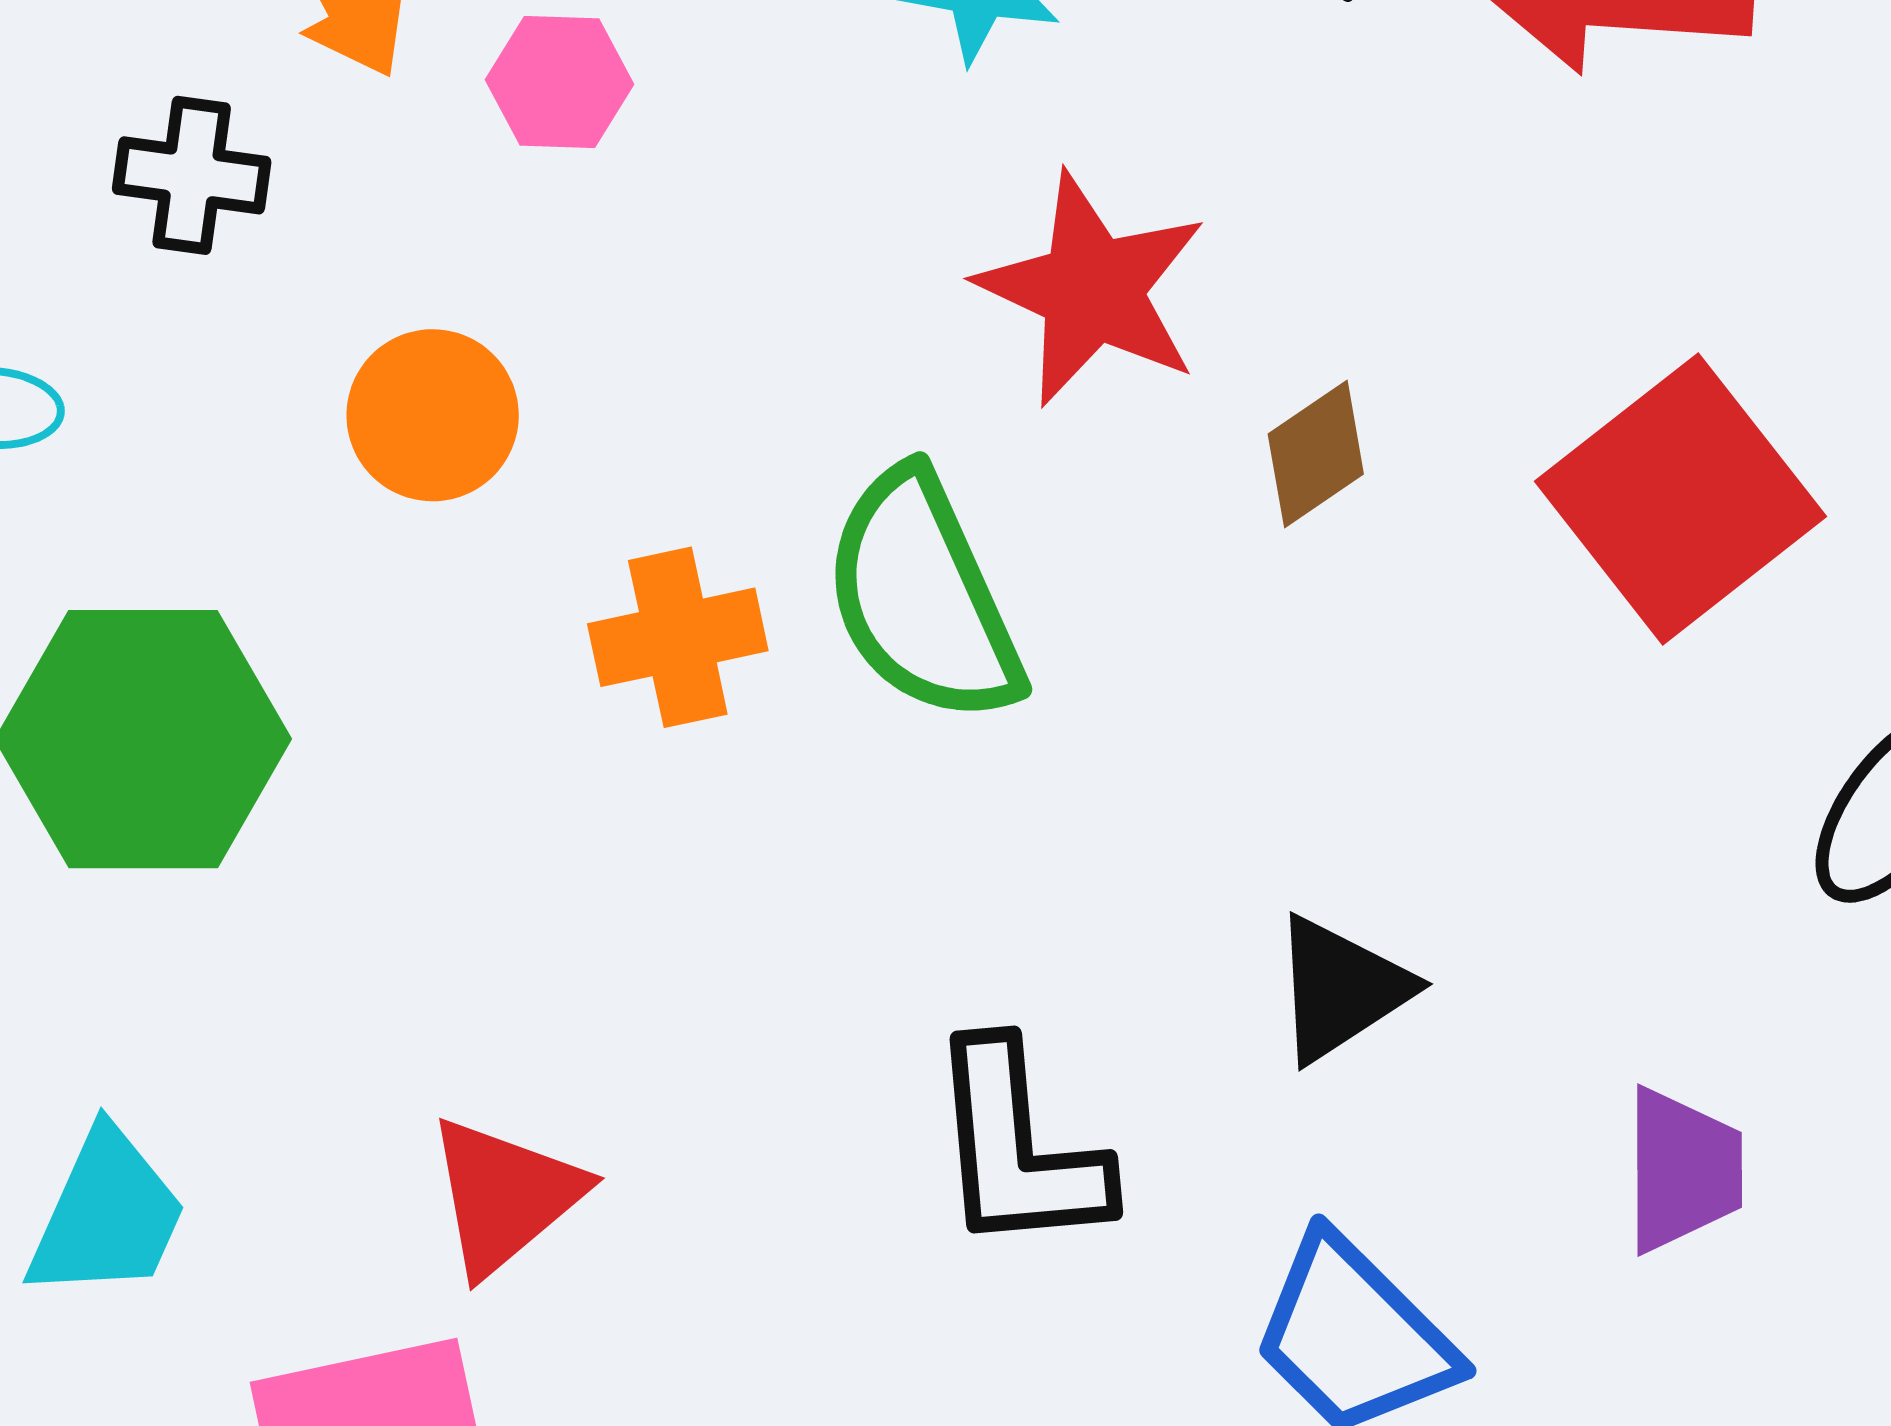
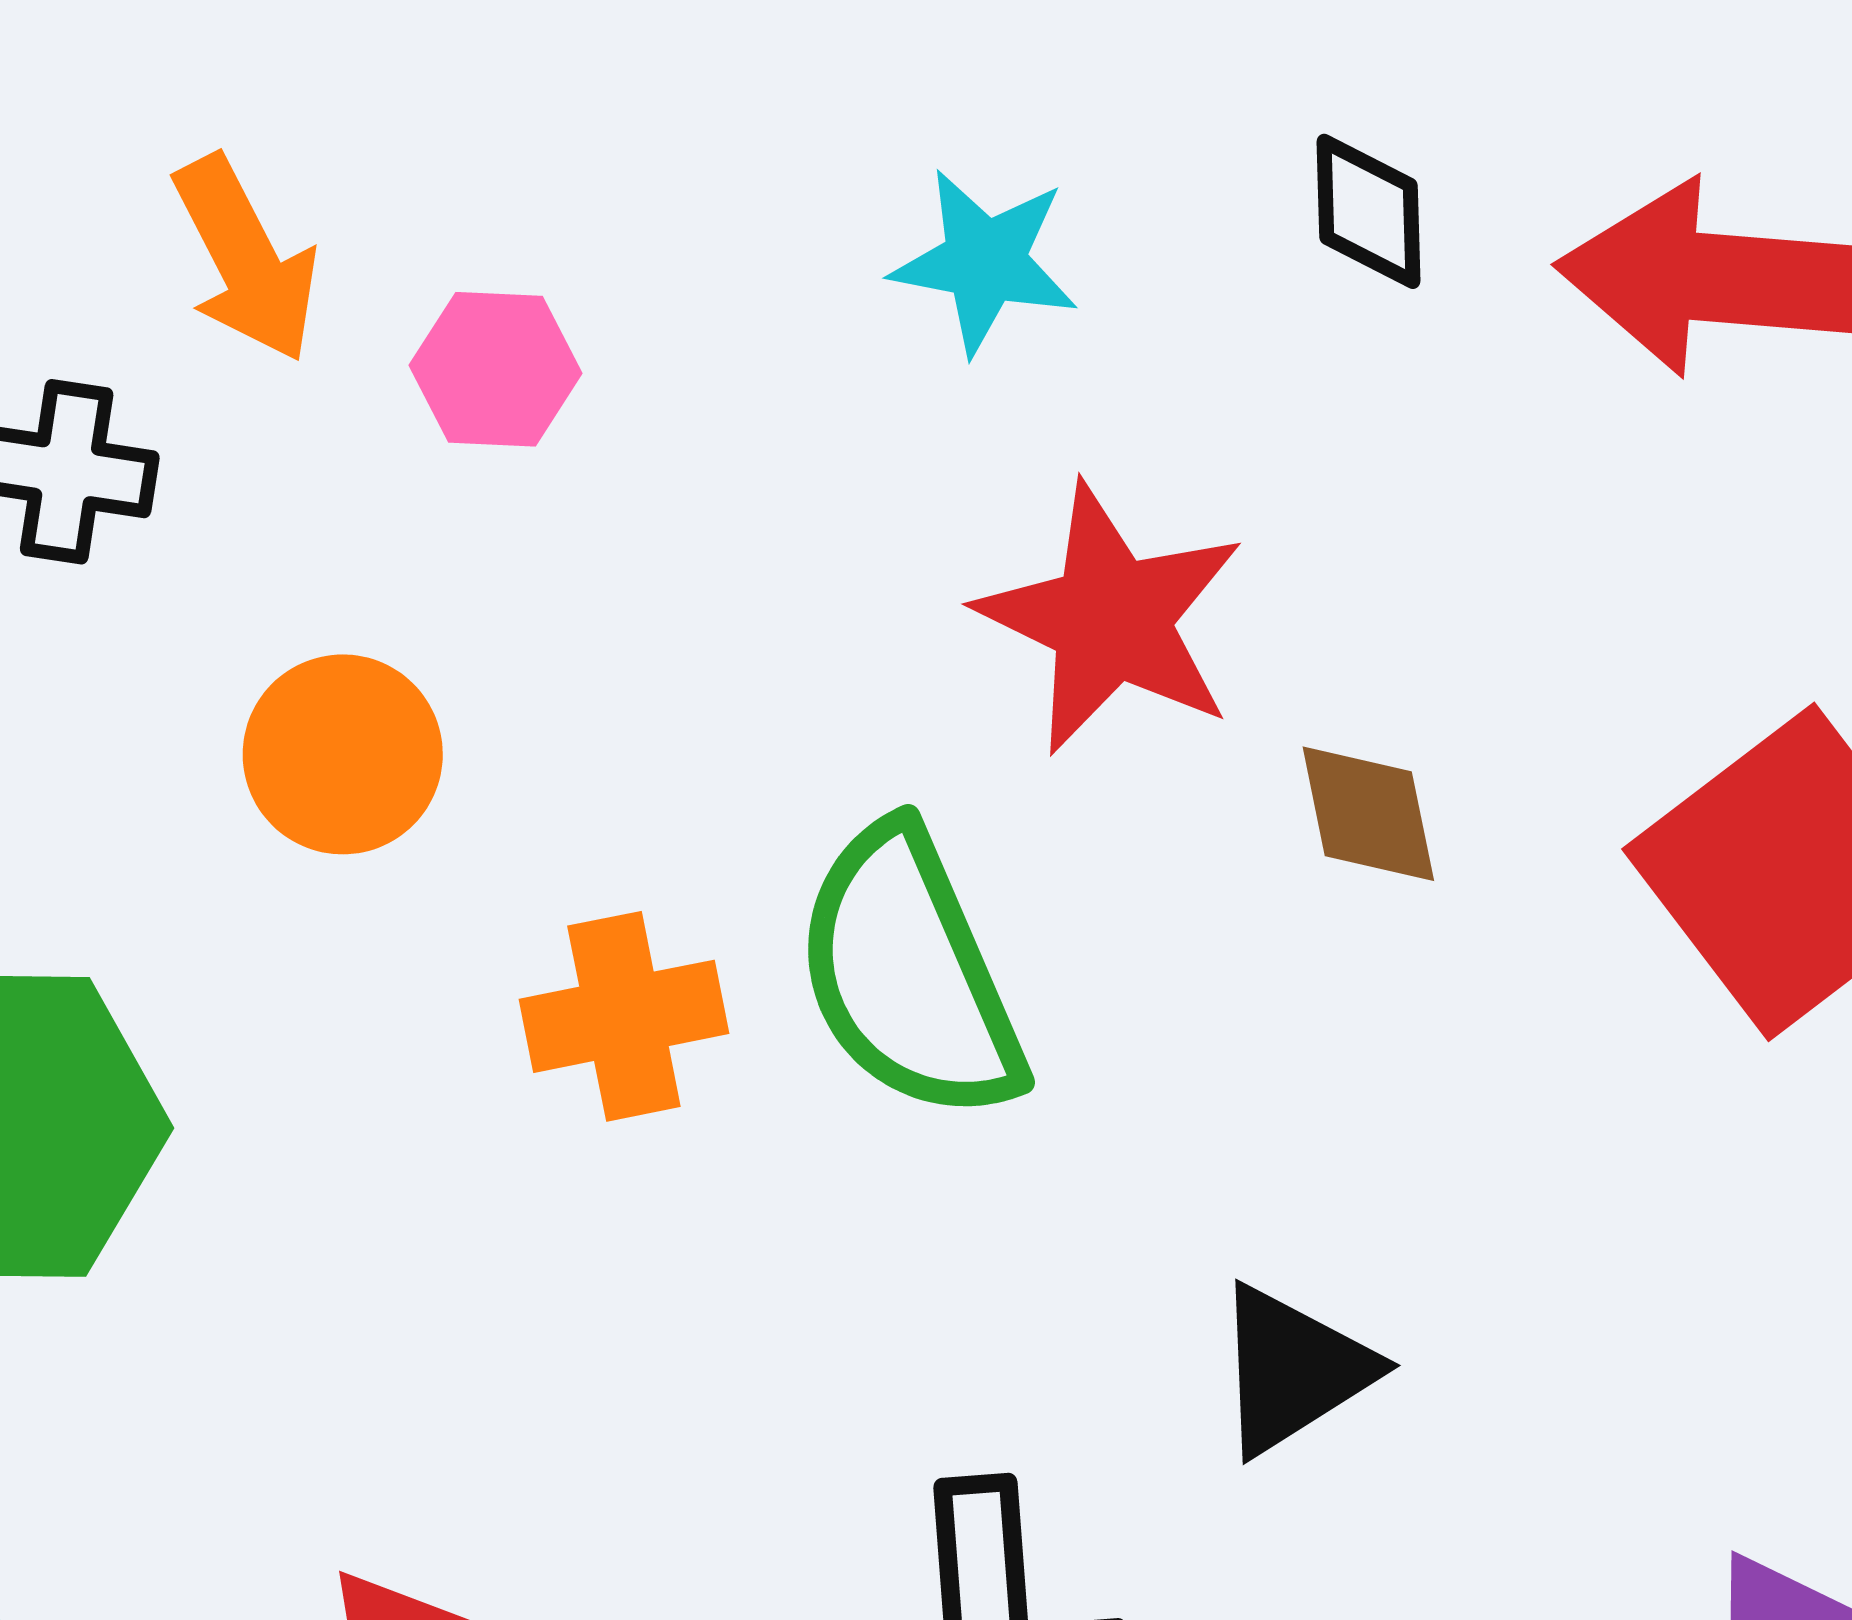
brown diamond: (1316, 454) -> (1368, 814), turned -68
black triangle: (1341, 989) -> (1293, 1370), moved

